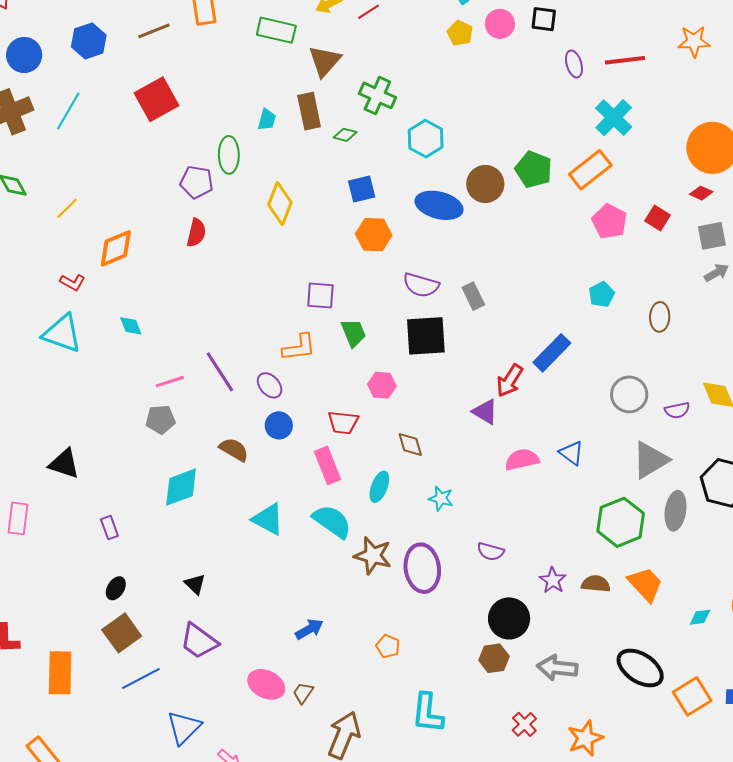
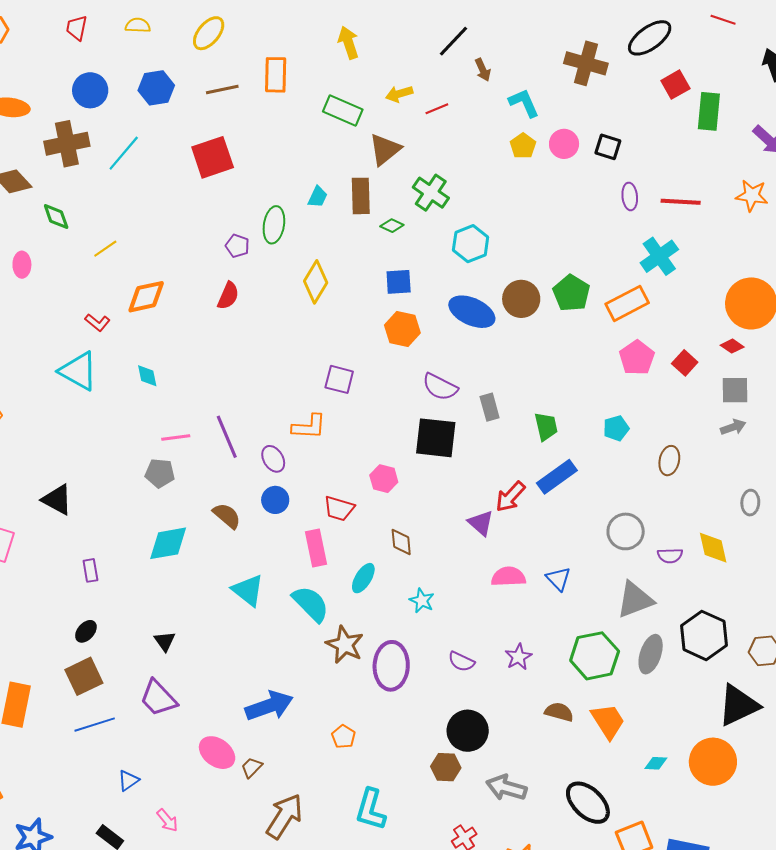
purple pentagon: (197, 182) -> (237, 246), size x0.7
green trapezoid: (354, 333) -> (546, 427), moved
purple star: (553, 580) -> (518, 657), moved
blue arrow: (309, 629) -> (269, 706), size x1.6
blue triangle: (184, 727) -> (128, 780), size x0.6

